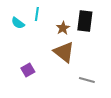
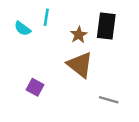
purple square: (28, 70) -> (35, 87), turned -32

